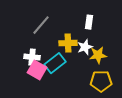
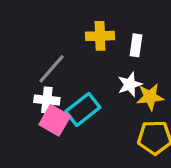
gray line: (41, 25) -> (52, 69), moved
yellow cross: (68, 43) -> (100, 36), moved

